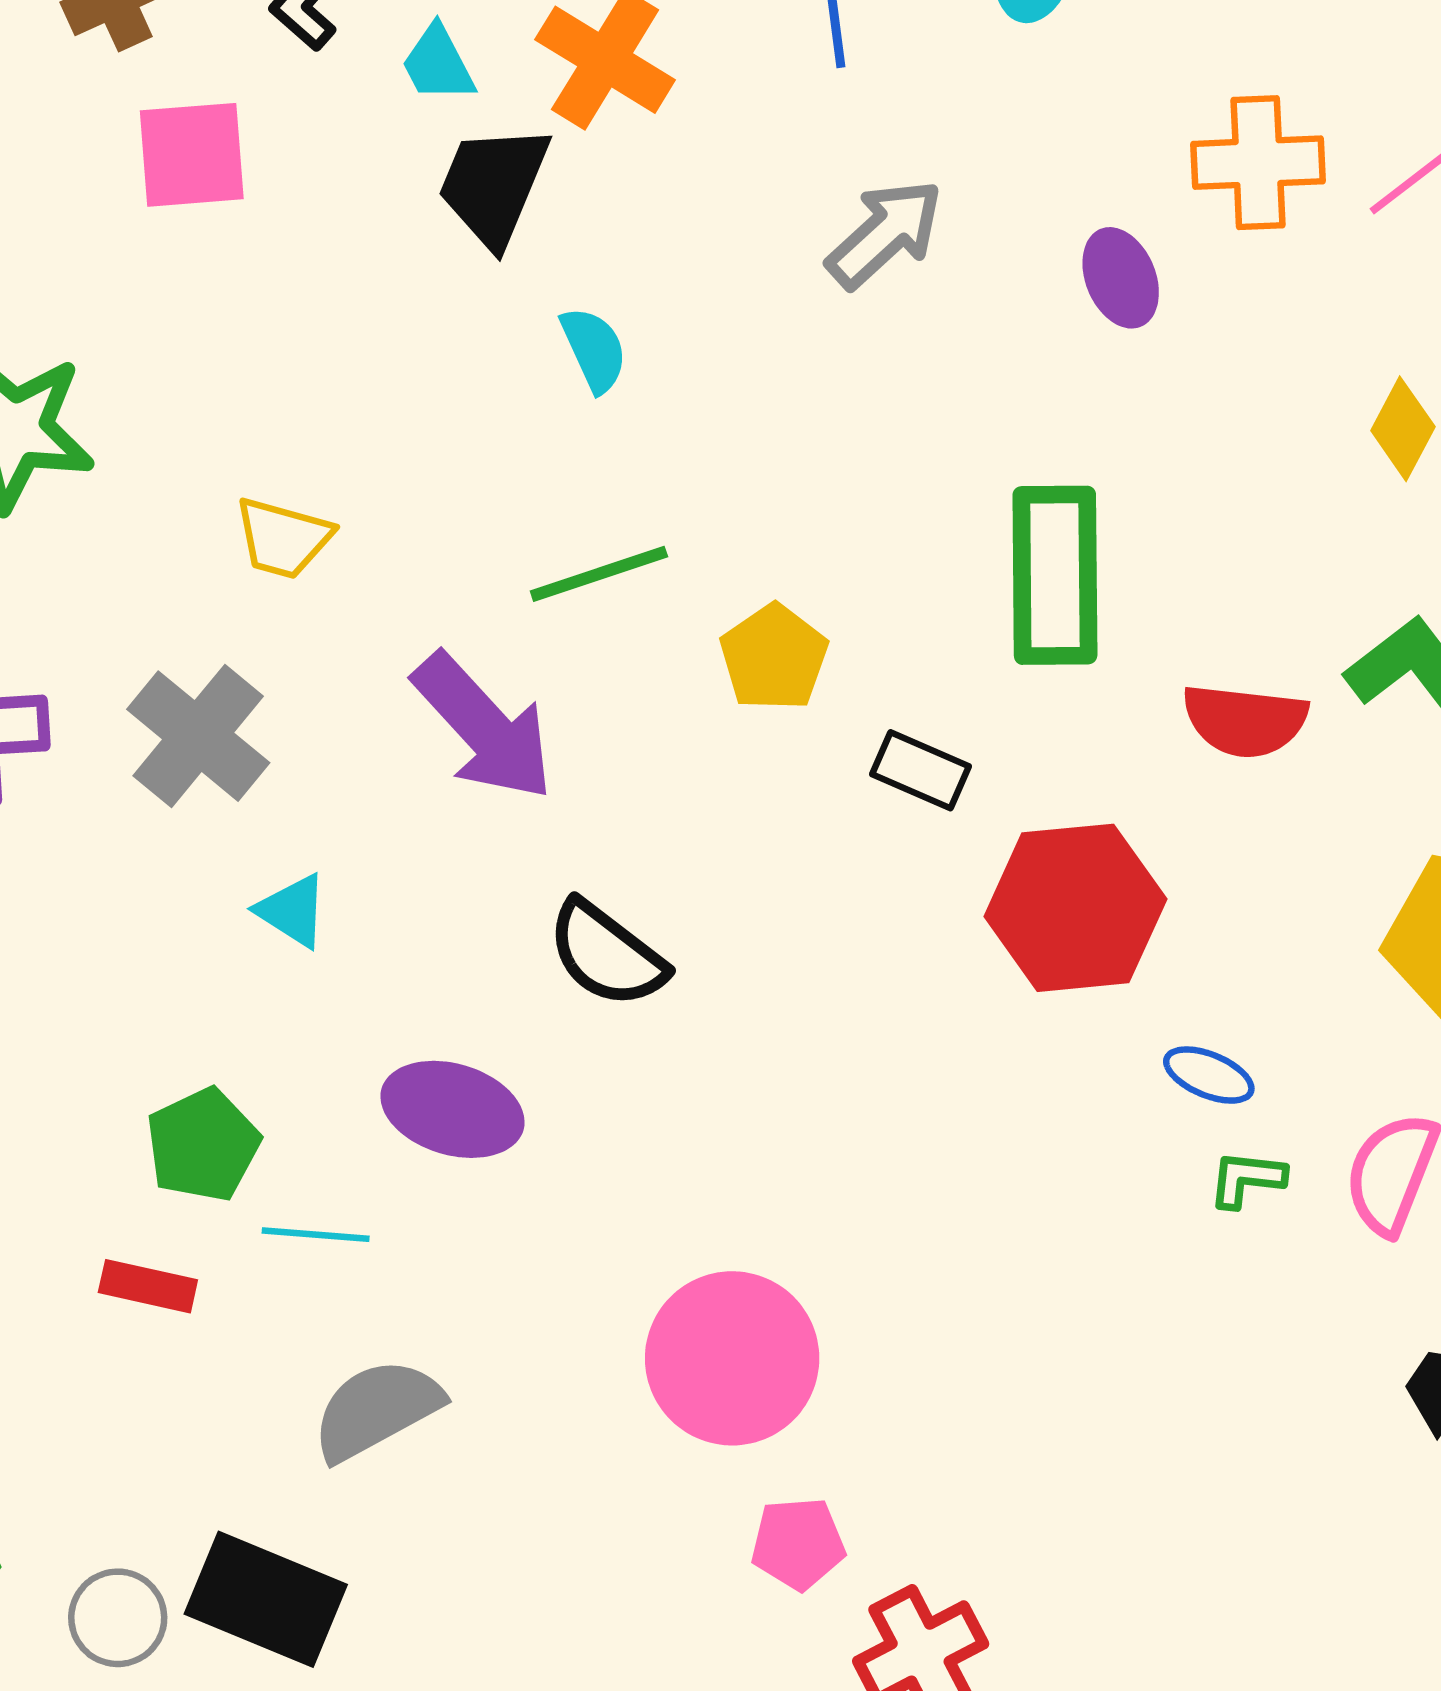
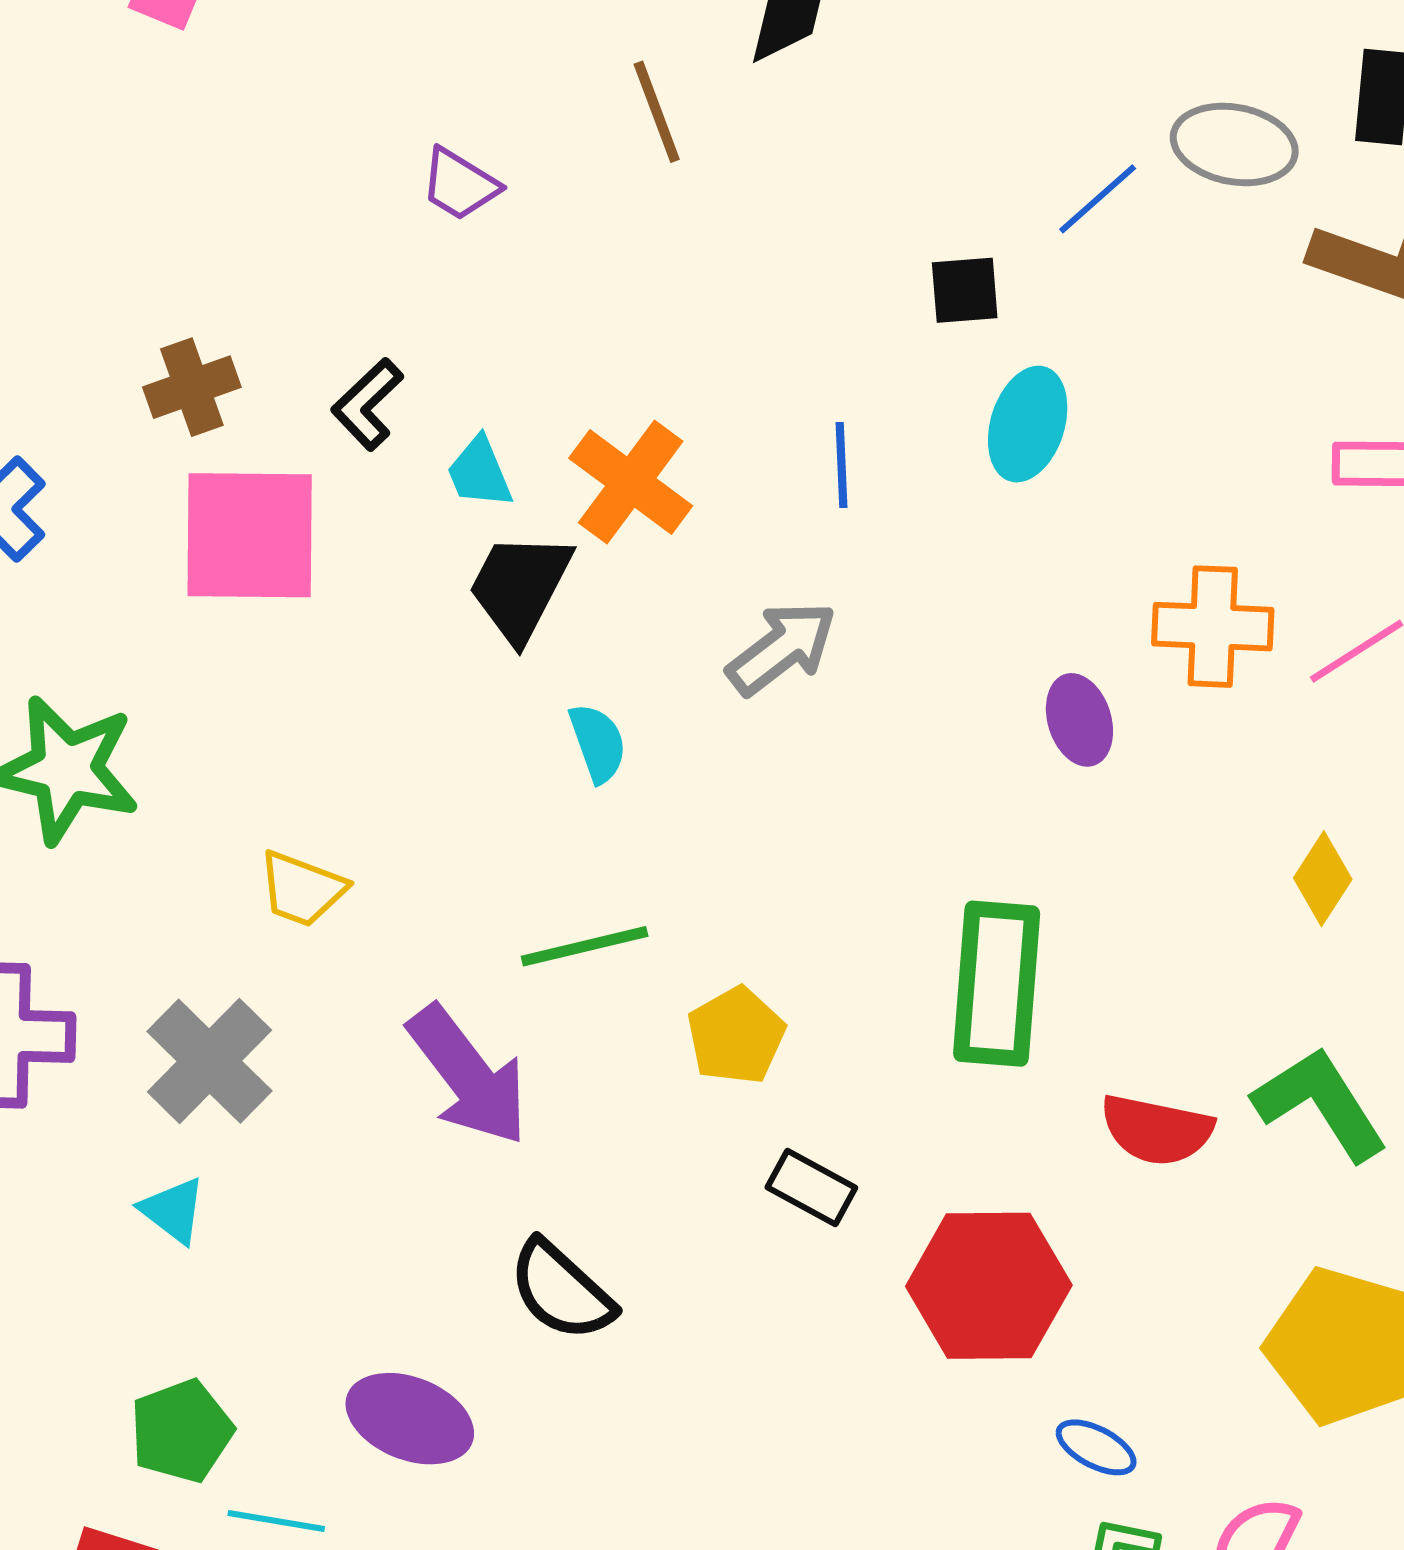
pink square: (192, 155) -> (250, 535), size x1.4
gray arrow: (885, 234) -> (782, 648), moved
black rectangle: (920, 770) -> (811, 1187), moved
cyan triangle: (292, 911) -> (173, 1210), moved

